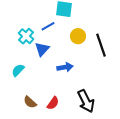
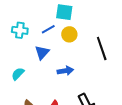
cyan cross: (26, 36) -> (20, 30), moved, turned -35
yellow circle: (78, 36) -> (69, 34), moved

